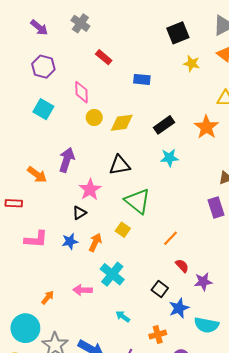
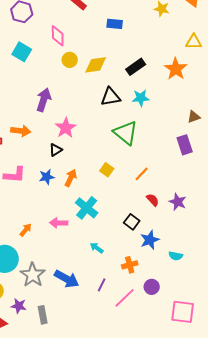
black triangle: (120, 165) -> (111, 97), moved
orange arrow: (37, 175) -> (21, 131), moved, turned -30
green triangle: (138, 201) -> (126, 133), moved
yellow square: (123, 230) -> (107, 170), moved
purple star: (203, 282) -> (178, 202), moved, turned 30
cyan semicircle: (206, 325) -> (176, 256), size x0.6

